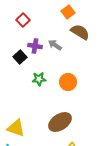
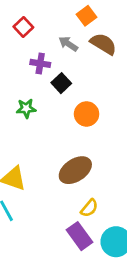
gray arrow: (55, 45) -> (68, 44), moved
black square: (20, 57) -> (61, 83), moved
green star: (39, 79) -> (26, 108), moved

